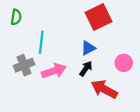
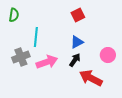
red square: (98, 17) -> (78, 15), moved, size x0.6

